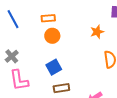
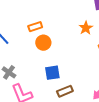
blue square: (54, 67) -> (52, 73), turned 35

